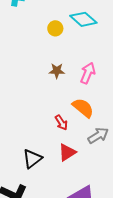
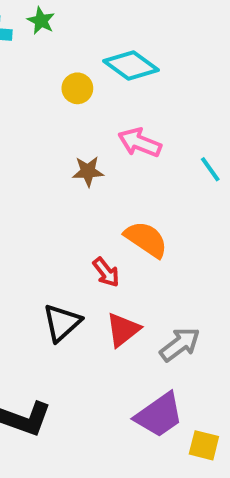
pink arrow: (88, 73) -> (140, 143), moved, turned -85
gray arrow: (98, 136) -> (180, 344), moved
black triangle: (32, 159) -> (62, 323), moved

